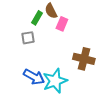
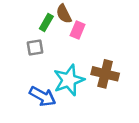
cyan star: (55, 81) -> (69, 80), moved

